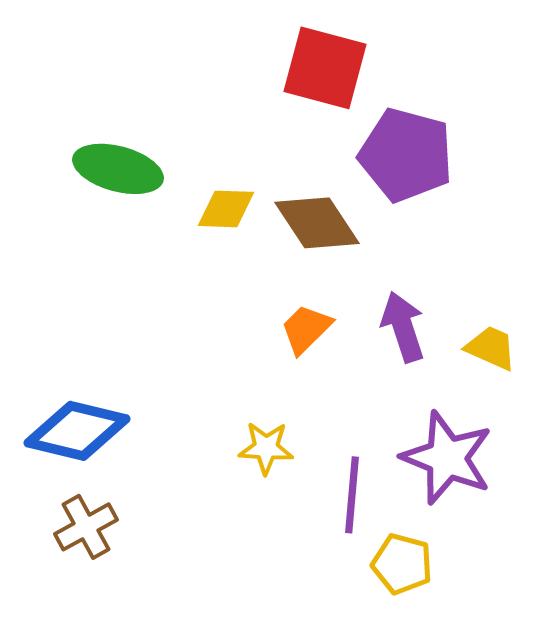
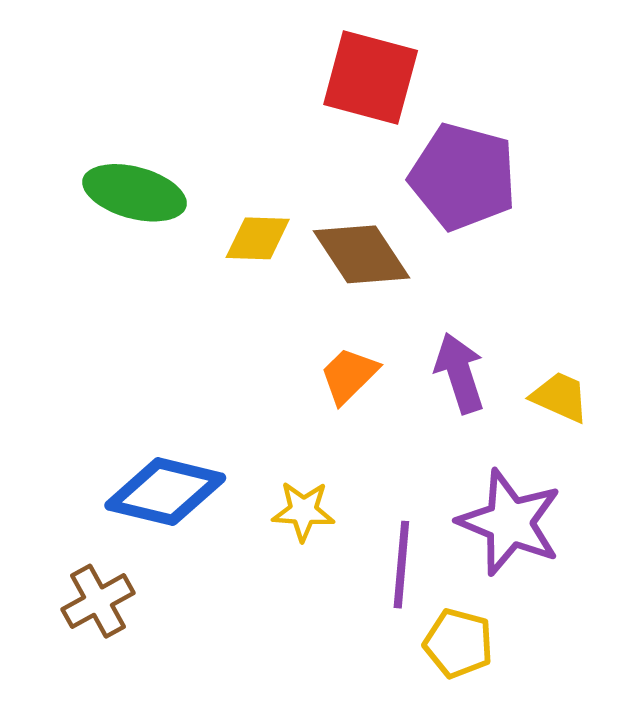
blue diamond: (77, 431) -> (165, 492), moved

